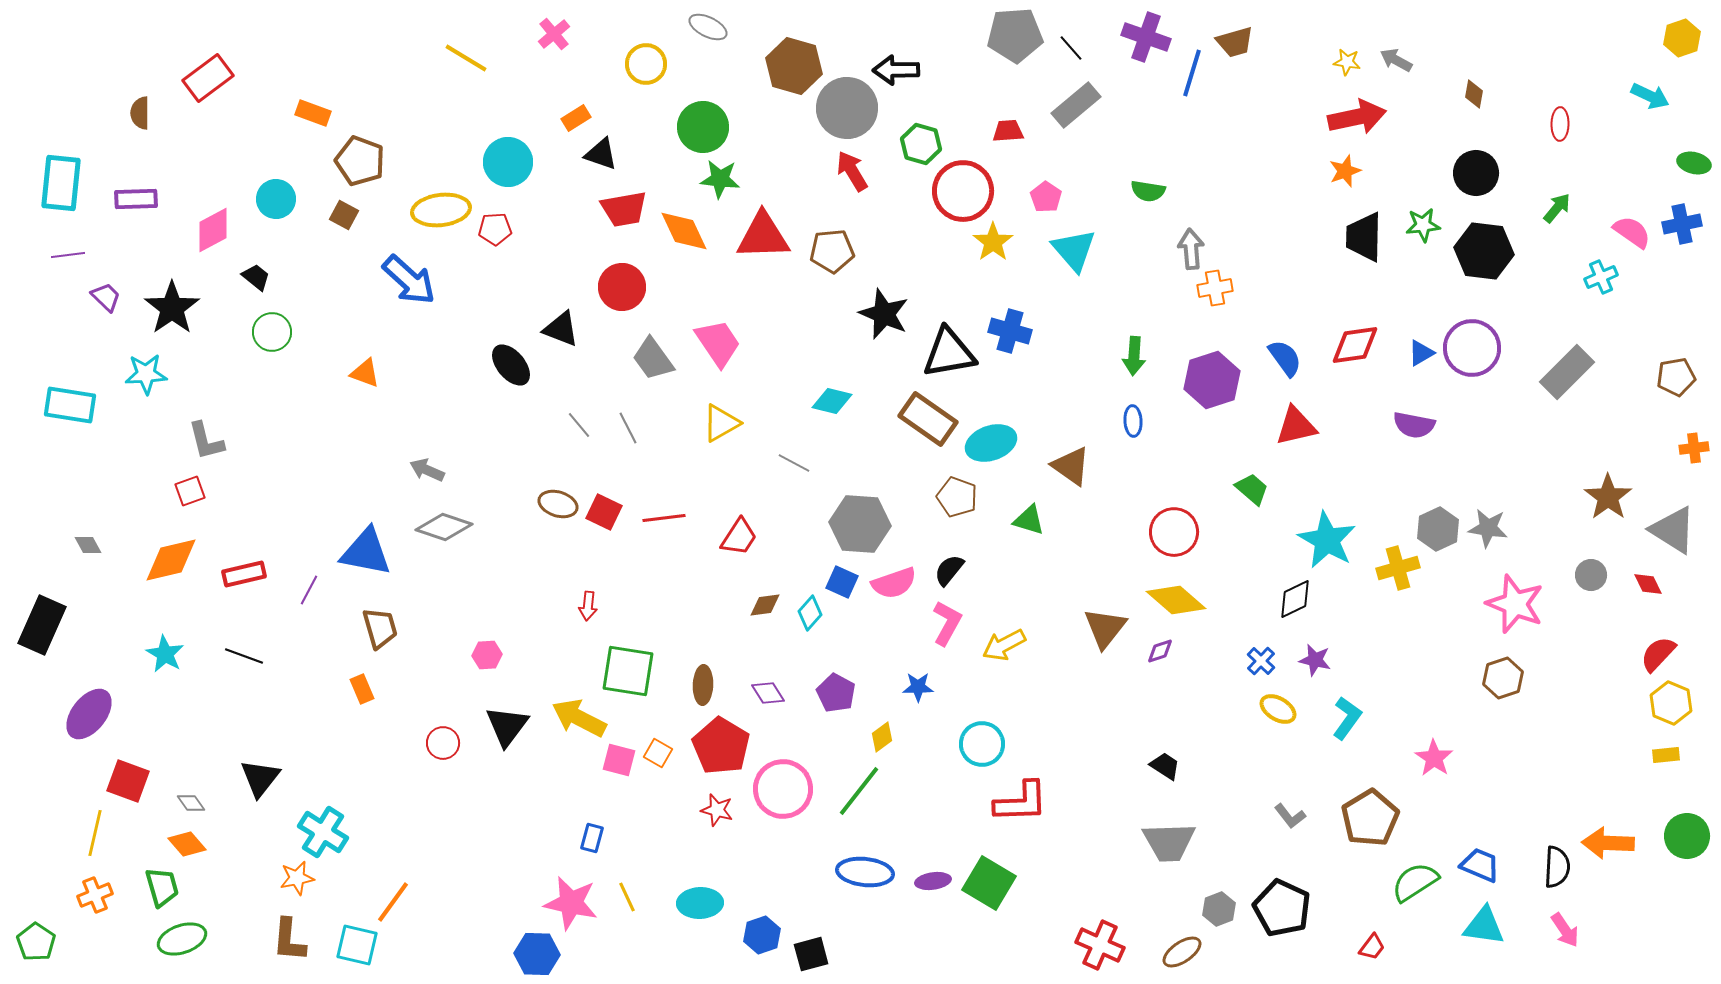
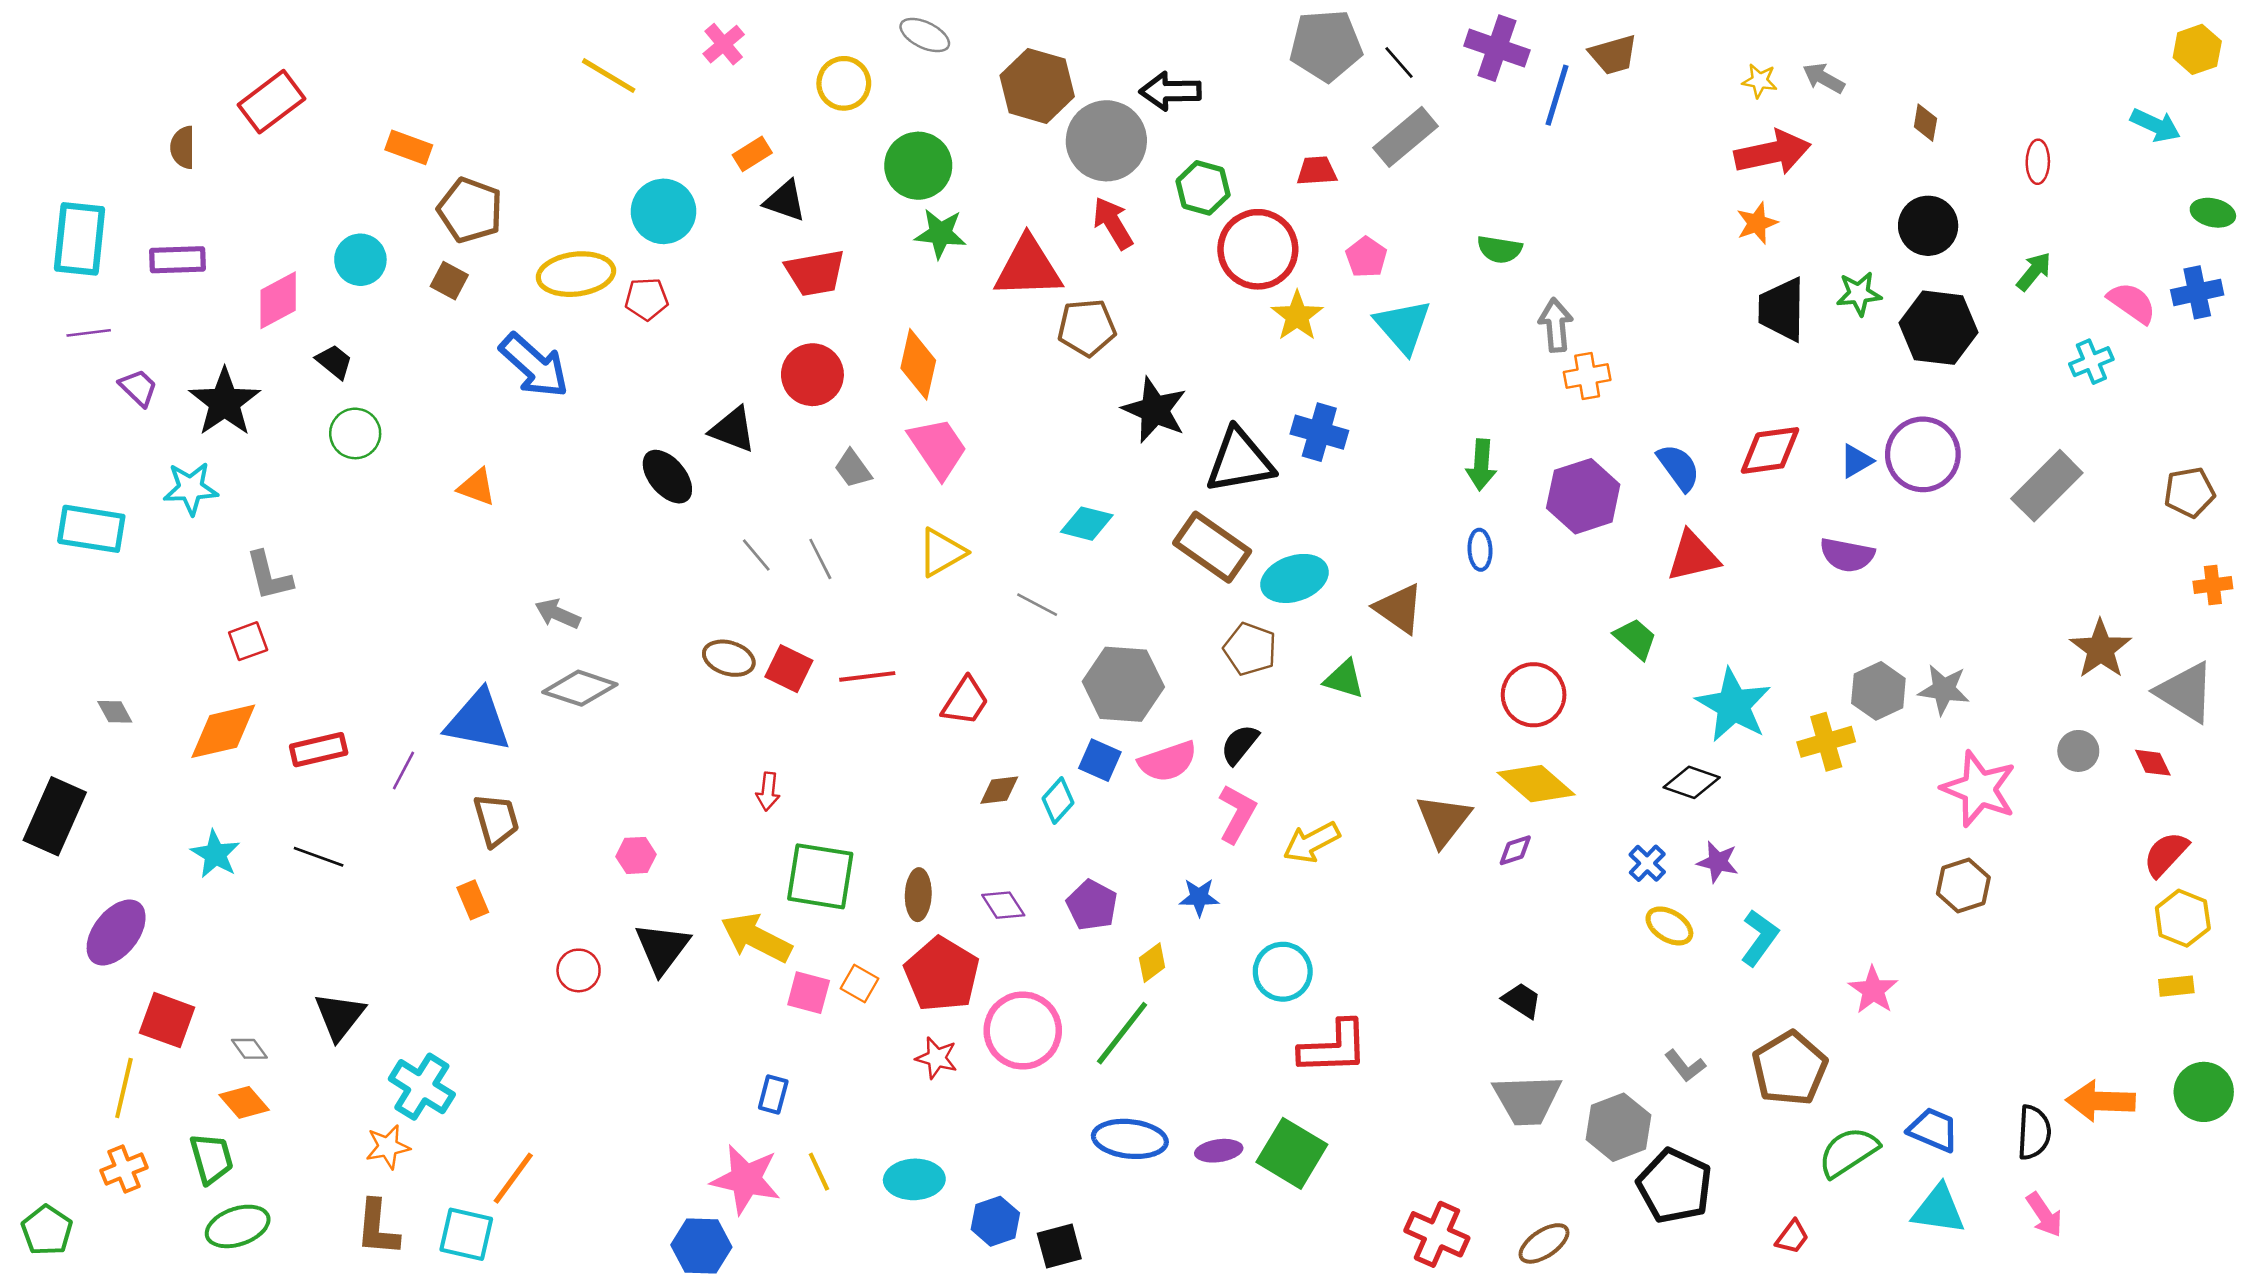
orange diamond: (684, 231) -> (918, 364), moved, turned 38
red triangle: (763, 236) -> (1028, 268), moved
gray trapezoid: (653, 359) -> (853, 469), size x0.7
black diamond: (1295, 599) -> (1692, 782), turned 45
gray hexagon: (1219, 909) -> (1618, 1127), moved, size x1.5

